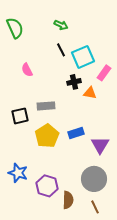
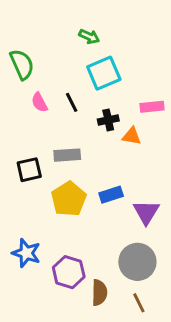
green semicircle: (15, 28) -> (22, 64), moved
black line: (61, 50) -> (72, 102), moved
cyan square: (83, 57) -> (104, 73), moved
pink rectangle: (104, 73) -> (152, 107), turned 49

